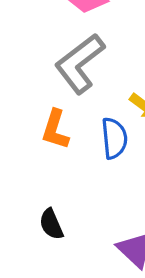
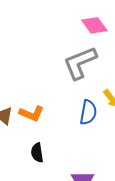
orange L-shape: (55, 129) -> (32, 113), moved, turned -100

